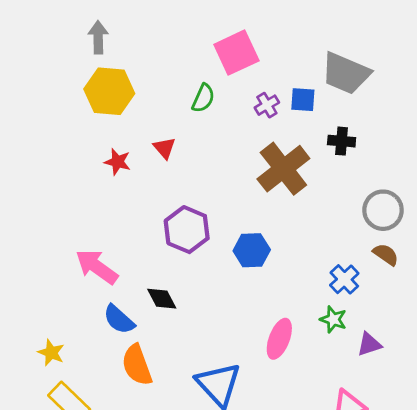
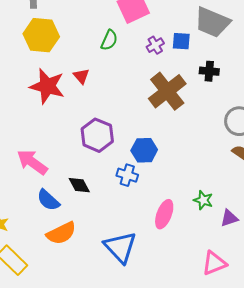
red star: (118, 162) -> (47, 86), size x1.8
blue cross: (344, 279) -> (127, 175), moved, turned -30
orange semicircle: (137, 365) -> (61, 233), turned -96

